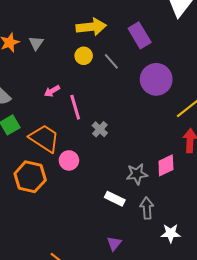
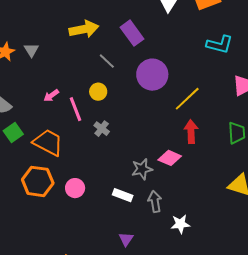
yellow circle: (84, 56) -> (98, 92), moved
pink circle: (69, 160) -> (75, 188), moved
pink diamond: (166, 165) -> (170, 158), turned 55

